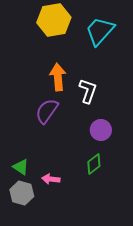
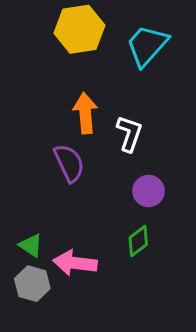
purple semicircle: (47, 111) -> (69, 163), turned 120
pink arrow: (51, 179) -> (75, 263), size x1.6

